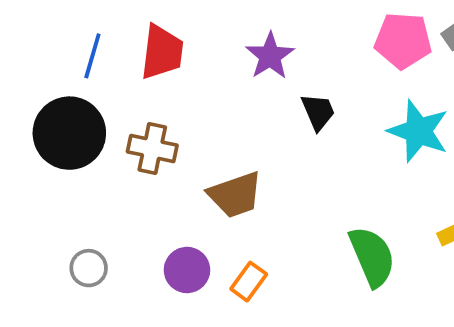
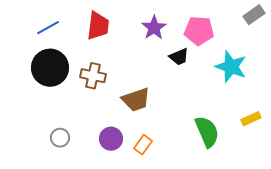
pink pentagon: (403, 40) -> (199, 31), moved
blue line: (92, 56) -> (48, 28), moved, turned 45
black trapezoid: (318, 112) -> (179, 57), turned 90

